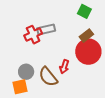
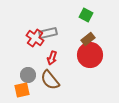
red cross: (33, 35) -> (35, 38), turned -30
red arrow: (64, 67) -> (52, 58), moved

